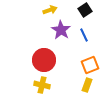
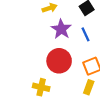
red circle: (44, 60) -> (59, 61), moved

